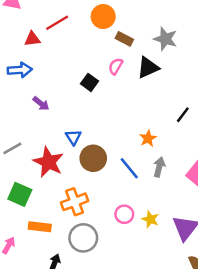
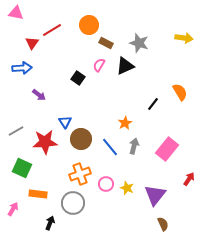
red triangle: (32, 39) -> (32, 43), turned -48
red star: (48, 162) -> (45, 142), turned -30
orange cross: (75, 202) -> (80, 174), moved

